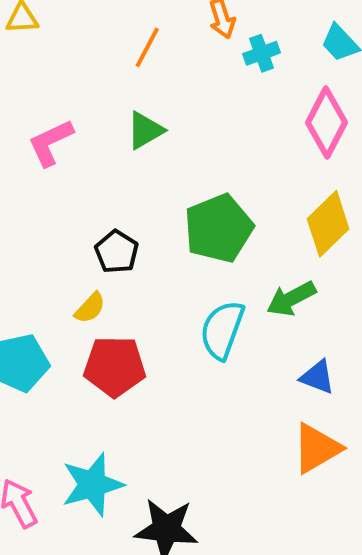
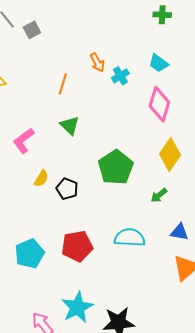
green triangle: (145, 130) -> (70, 125), turned -35
green arrow: (291, 299) -> (159, 195), size x0.7
yellow semicircle: (90, 308) -> (41, 179), moved
cyan semicircle: (222, 330) -> (130, 238), moved, turned 84

